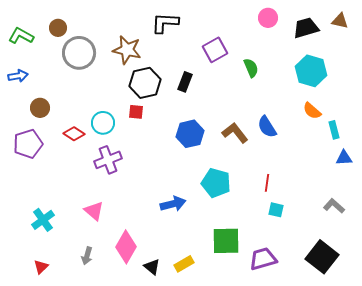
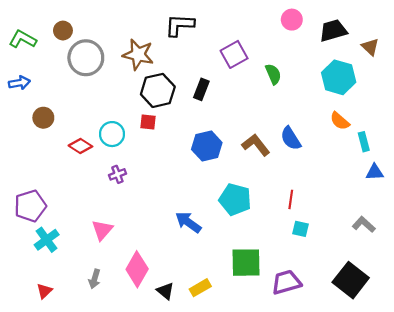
brown triangle: (340, 21) -> (370, 47), moved, turned 30
purple pentagon: (28, 144) -> (30, 206), moved
purple cross: (108, 160) -> (117, 174), size x0.6
blue arrow: (173, 204) -> (188, 222), turned -130
pink triangle: (94, 211) -> (102, 230), turned 30

